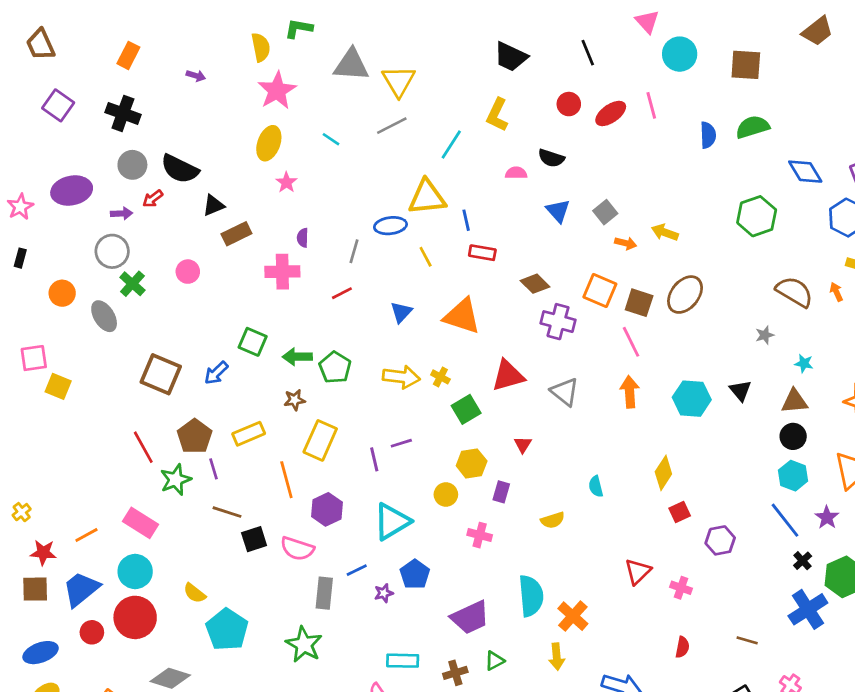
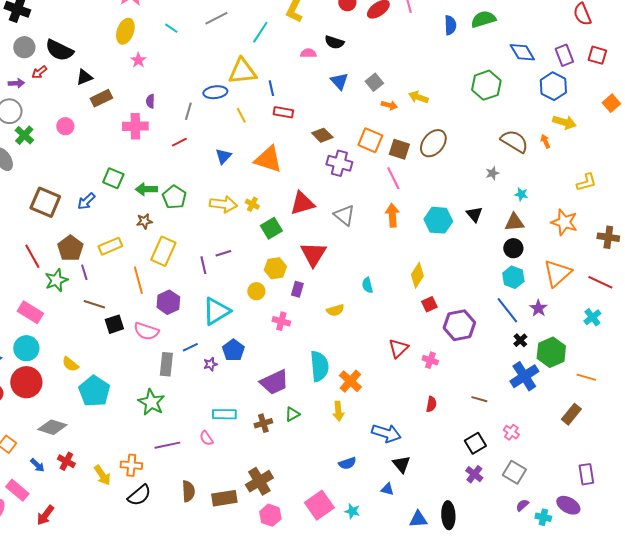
red triangle: (523, 445) -> (313, 254), size x2.0
purple hexagon: (720, 540) -> (459, 325), size x1.4

